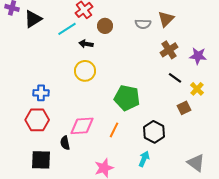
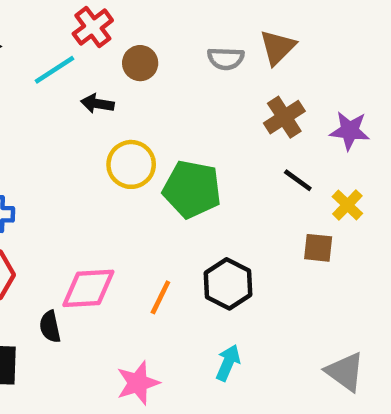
yellow circle: (85, 71) -> (131, 164), moved
green pentagon: (127, 98) -> (192, 189), moved
brown square: (184, 108) -> (318, 248), turned 32
black hexagon: (154, 132) -> (228, 284), moved

